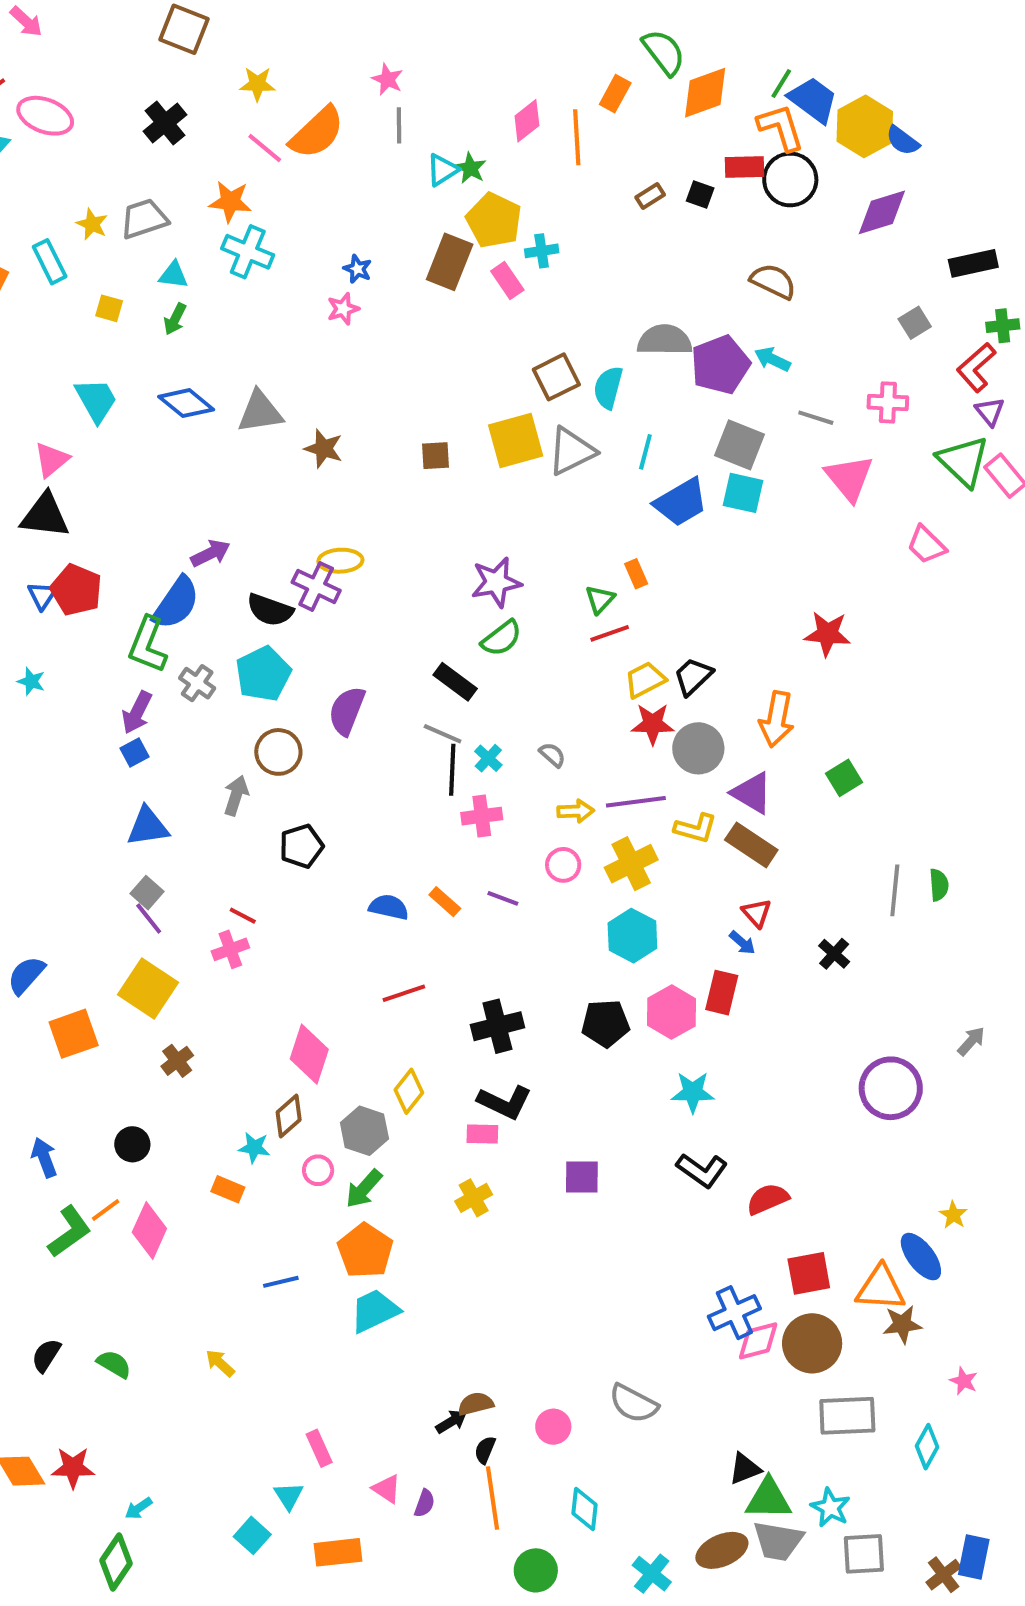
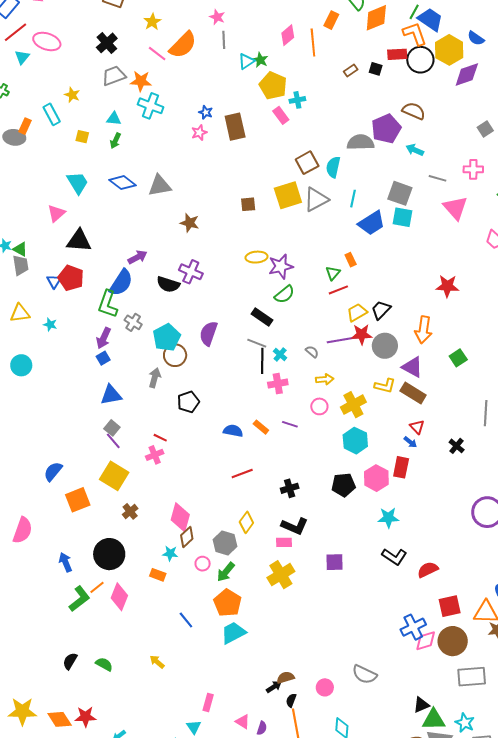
yellow star: (257, 84) -> (152, 22), turned -30
yellow hexagon: (865, 126) -> (449, 50), moved
gray trapezoid: (144, 219) -> (114, 76), moved
brown rectangle: (450, 262) -> (235, 127), moved, turned -32
purple pentagon: (720, 365) -> (386, 129), moved
brown star: (324, 449) -> (190, 223), moved
black triangle: (45, 516) -> (79, 241), moved
yellow ellipse: (340, 561) -> (257, 257), moved
cyan pentagon: (263, 674) -> (167, 337), moved
purple line: (636, 802) -> (342, 340), moved
black cross: (497, 1026) -> (290, 488), size x0.7
pink diamond: (309, 1054) -> (180, 517), moved
black circle: (132, 1144) -> (109, 554), size x1.8
yellow cross: (474, 1198) -> (281, 575), size x1.5
blue line: (281, 1282) -> (186, 620), turned 66
pink rectangle: (319, 1448) -> (208, 702), turned 42

